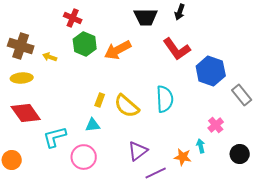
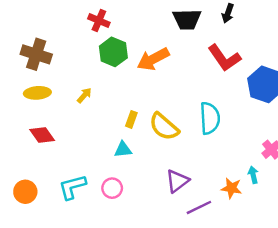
yellow arrow: (50, 57) -> (84, 95), moved, turned 112
red diamond: (26, 113) -> (42, 135), size x0.7
cyan L-shape: (55, 137) -> (72, 187), moved
pink circle: (84, 157) -> (112, 188), size x0.7

